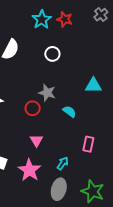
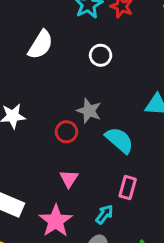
cyan semicircle: (69, 112) -> (119, 140), size x1.5
pink rectangle: (88, 144) -> (128, 188), moved

